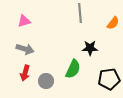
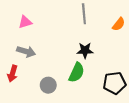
black star: (90, 48) -> (85, 50), moved
red arrow: (25, 73) -> (12, 74), moved

